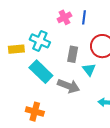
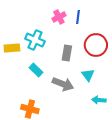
cyan triangle: (89, 70) -> (88, 75), moved
cyan rectangle: (41, 72) -> (36, 70), size x0.6

